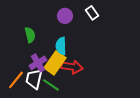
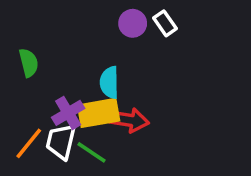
purple circle: (65, 16) -> (133, 23), moved
green semicircle: (30, 35) -> (29, 63), moved
yellow rectangle: (55, 63) -> (99, 113), turned 45

